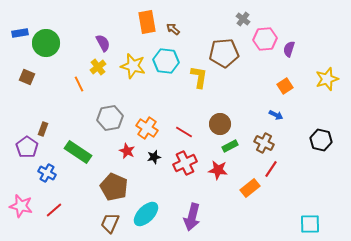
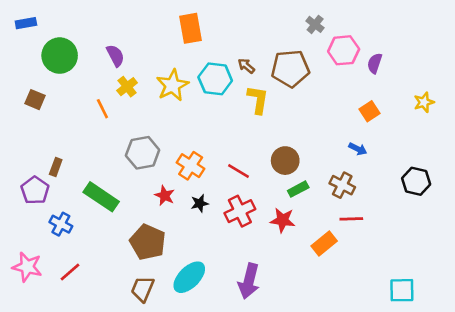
brown arrow: (173, 29) -> (246, 66), moved
blue rectangle: (20, 33) -> (26, 23), moved
purple semicircle: (103, 43) -> (115, 56), moved
yellow star: (133, 66) -> (172, 85), turned 30
yellow star: (327, 79) -> (424, 102), size x0.7
red line: (271, 169) -> (351, 219), turned 54

